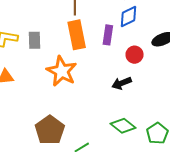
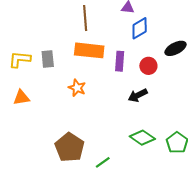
orange rectangle: (77, 35) -> (89, 50), turned -68
purple rectangle: (108, 35) -> (120, 61), moved
orange star: (62, 71) -> (77, 88), size x0.6

